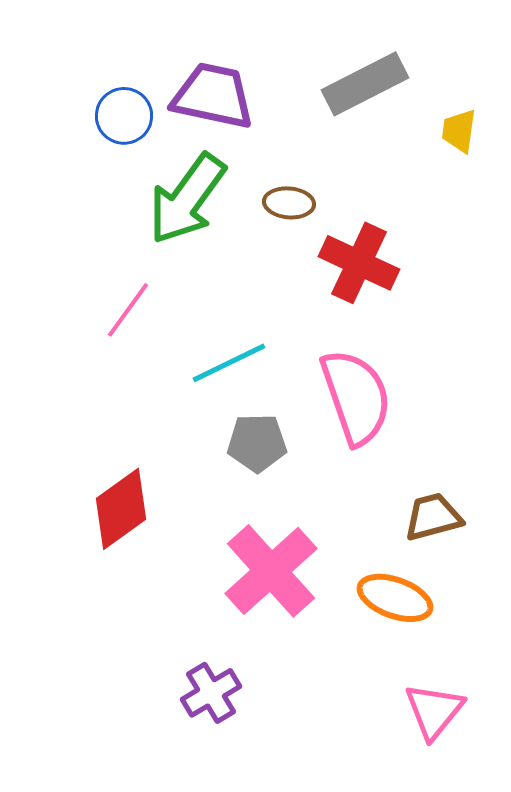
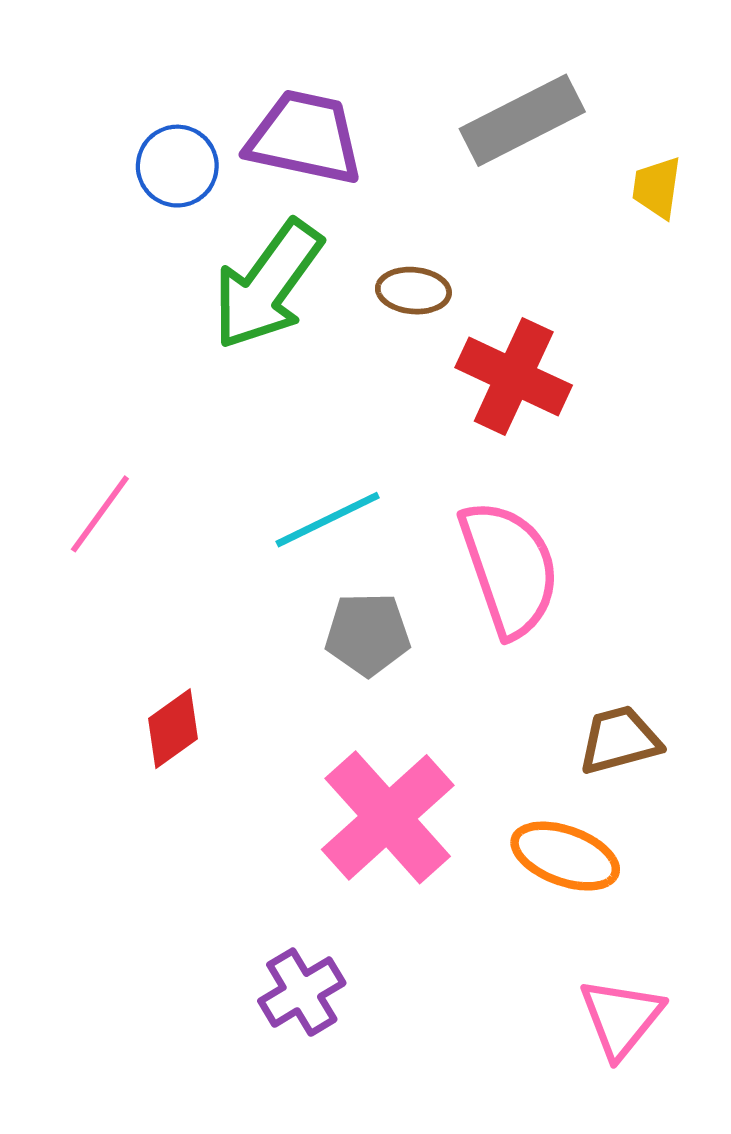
pink line: (128, 310) -> (100, 514), moved
red diamond: (121, 509) -> (173, 729), size x0.7

